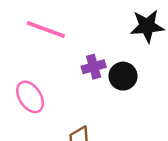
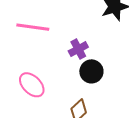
black circle: (123, 76) -> (91, 71), moved

